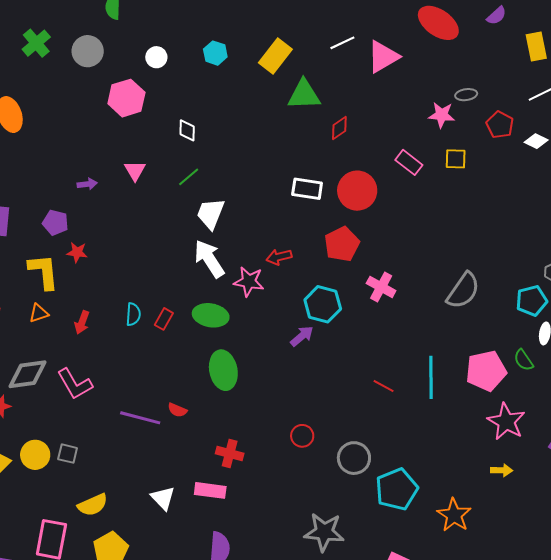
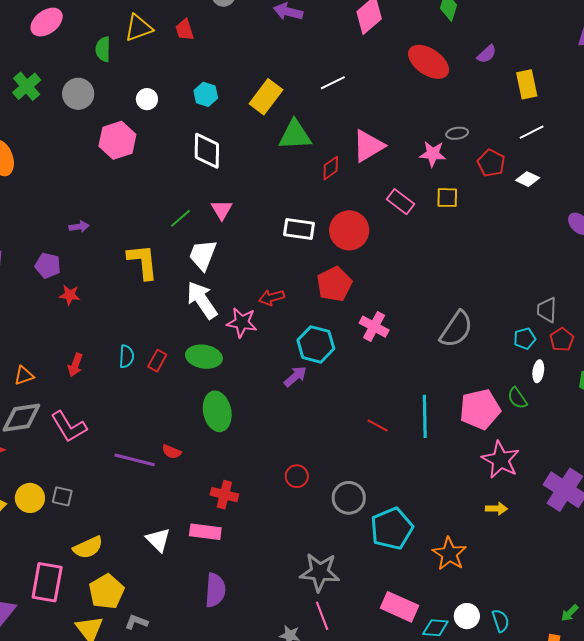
pink triangle: (383, 57) -> (368, 146), moved
white diamond: (187, 130) -> (207, 151), moved, size x1.6
pink triangle: (135, 171) -> (222, 210), moved
yellow L-shape: (44, 272) -> (143, 262), moved
cyan pentagon: (532, 301) -> (525, 339), size x0.7
orange triangle: (39, 313) -> (24, 376), moved

